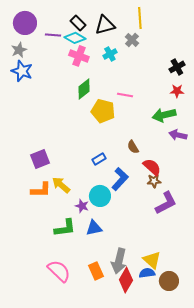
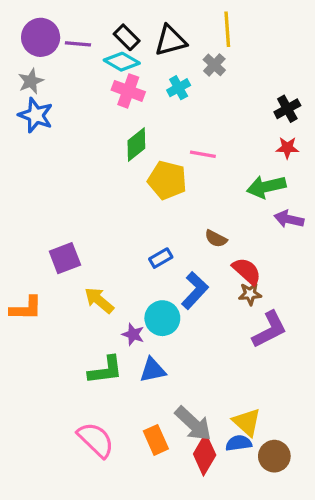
purple line: (53, 35) -> (78, 44), moved
brown semicircle: (133, 147) -> (216, 239), turned -32
orange L-shape: (41, 190) -> (26, 308), moved
gray arrow: (119, 261) -> (193, 424), turned -60

